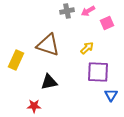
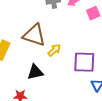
yellow arrow: (87, 48) -> (54, 50), moved

